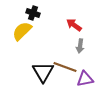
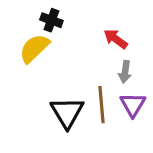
brown line: (65, 67) -> (102, 105), turned 65
purple triangle: (85, 79) -> (133, 105), moved, turned -48

